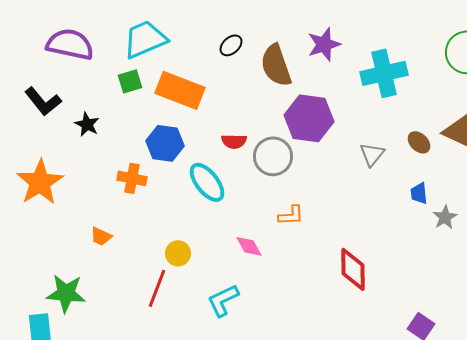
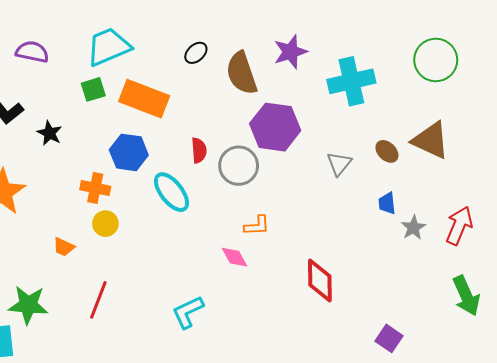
purple semicircle: (70, 44) -> (32, 52), size x0.7
red semicircle: (234, 141) -> (199, 150), turned -95
pink diamond: (249, 246) -> (235, 257), moved
yellow circle: (178, 253) -> (105, 224), moved
red line: (157, 288) -> (98, 300), moved

